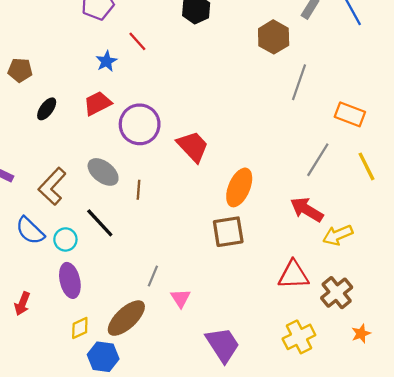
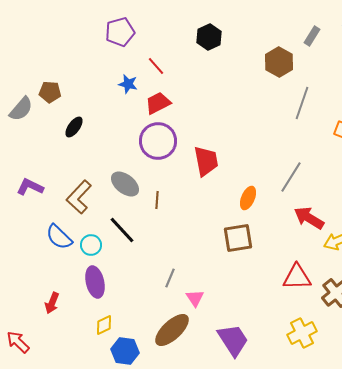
blue star: (106, 61) -> (128, 84), turned -30
red trapezoid: (98, 103) -> (158, 103), moved
red trapezoid: (193, 147) -> (206, 161), turned 32
gray line: (318, 160) -> (291, 177), moved
orange ellipse: (239, 187) -> (248, 198), size x0.7
brown ellipse: (126, 318) -> (172, 330), moved

